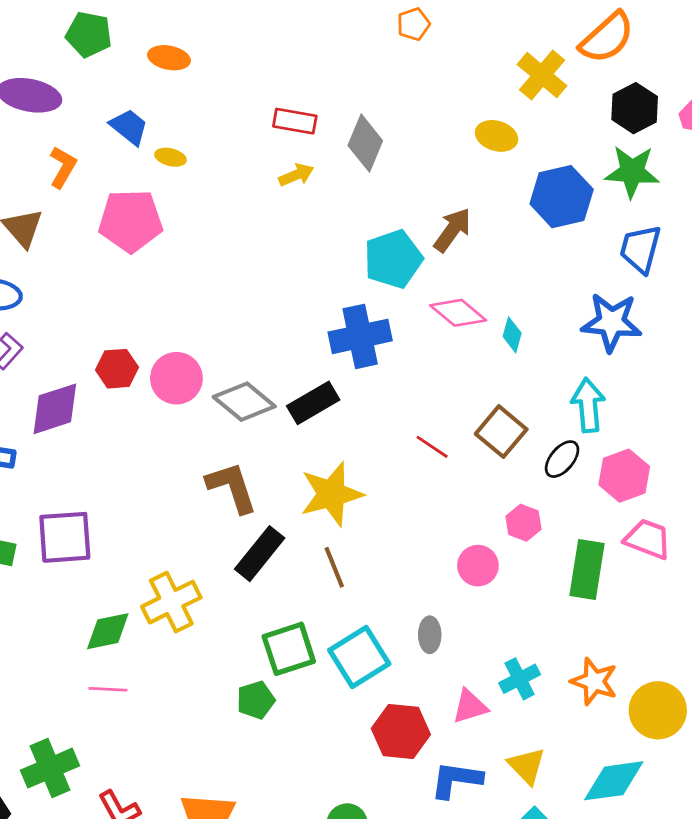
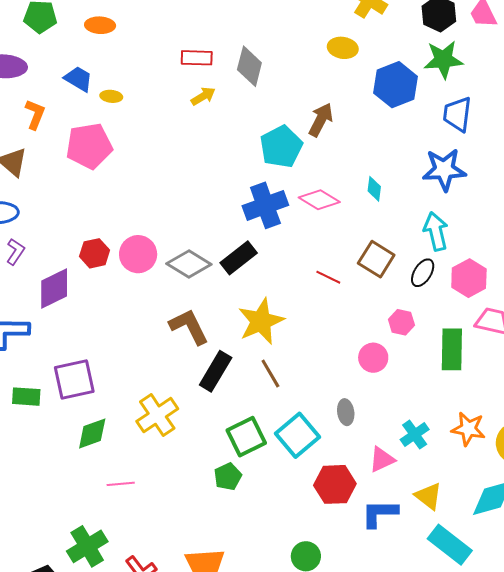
pink diamond: (458, 313) -> (319, 200), moved
green diamond: (108, 631) -> (92, 434), moved

